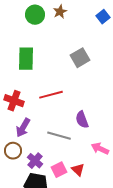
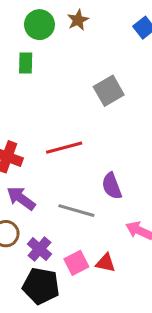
green rectangle: (26, 59) -> (26, 63), moved, size x0.6
purple arrow: (23, 128) -> (21, 198), turned 96
red triangle: (78, 170) -> (106, 263), turned -32

